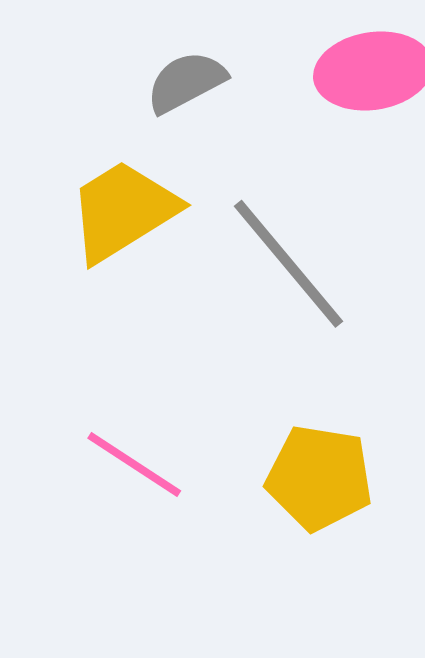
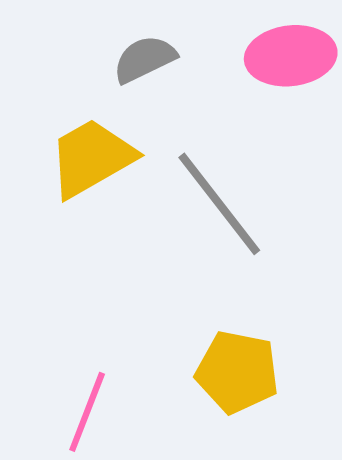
pink line: (134, 464) -> (87, 412), moved, turned 76

